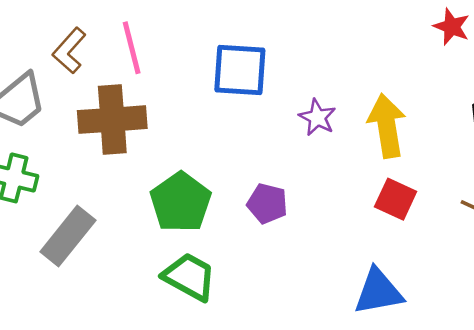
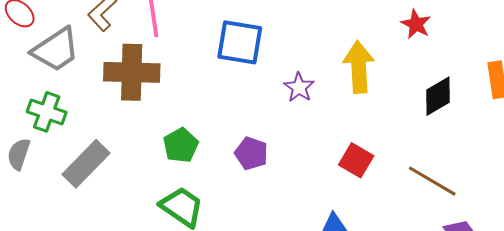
yellow arrow: (387, 126) -> (359, 67), moved
green pentagon: (181, 202) -> (181, 145), size x0.7

